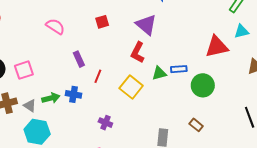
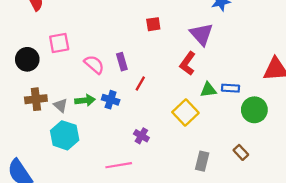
pink semicircle: (55, 26) -> (94, 64), moved
pink square: (24, 70) -> (59, 43), moved
yellow square: (131, 87) -> (185, 113), moved

